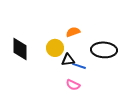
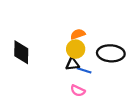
yellow circle: (55, 48) -> (76, 49), moved

